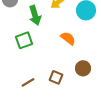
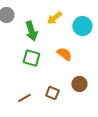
green square: (24, 40) -> (31, 58), moved, turned 36

